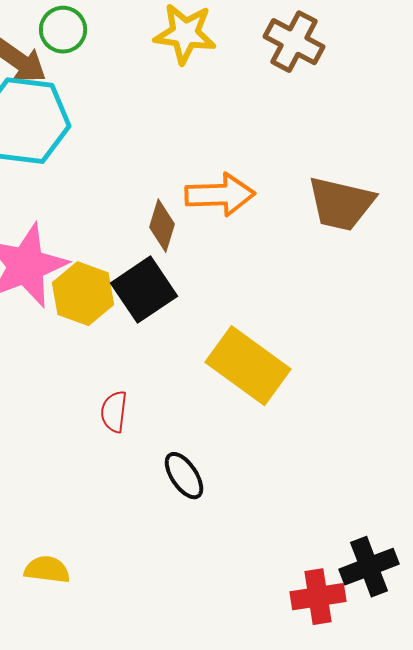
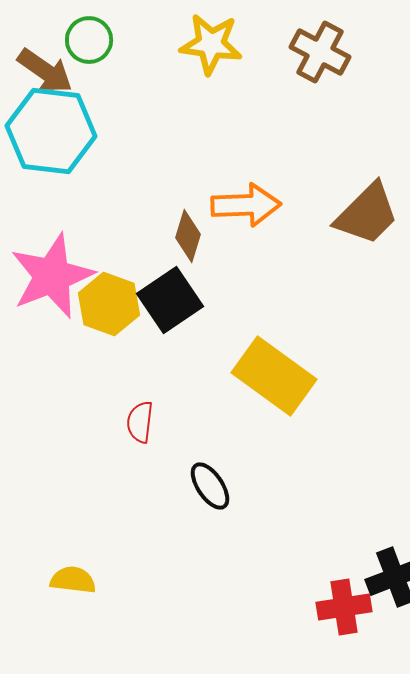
brown trapezoid: (341, 204) -> (367, 214), turned -58

